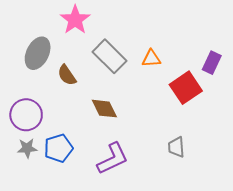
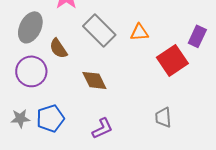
purple circle: (26, 115) -> (31, 71), moved
purple L-shape: (113, 159) -> (102, 128), size x0.7

